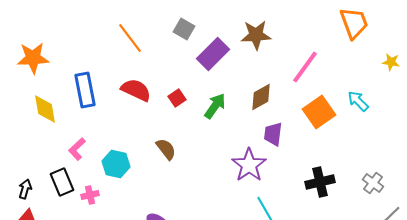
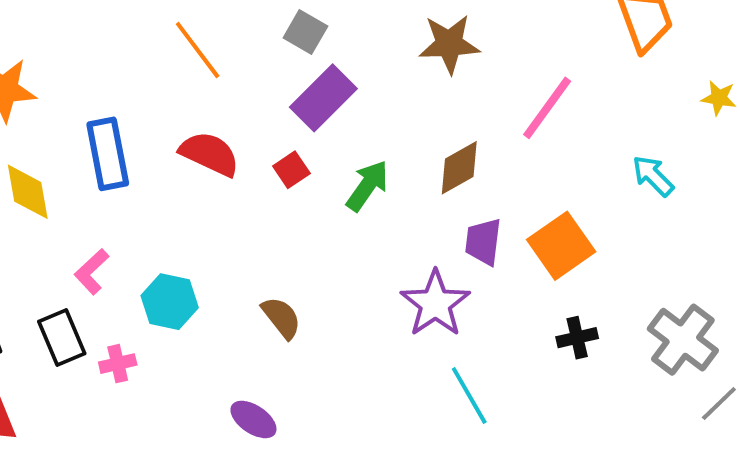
purple rectangle: (213, 54) -> (323, 98), moved
orange square: (319, 112) -> (561, 246), moved
brown semicircle: (166, 149) -> (281, 318), moved
black cross: (320, 182) -> (577, 338), size x0.7
gray cross: (373, 183) -> (683, 340), size x1.6

